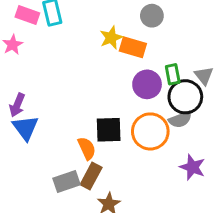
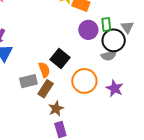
black square: (109, 130) -> (60, 58), turned 36
orange circle: (150, 131) -> (84, 81), moved
gray rectangle: (66, 181) -> (28, 81), moved

